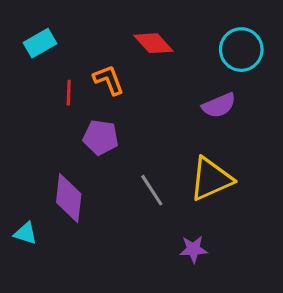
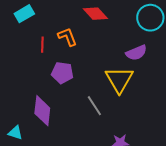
yellow triangle: (211, 179) -> (119, 80), moved, turned -36

